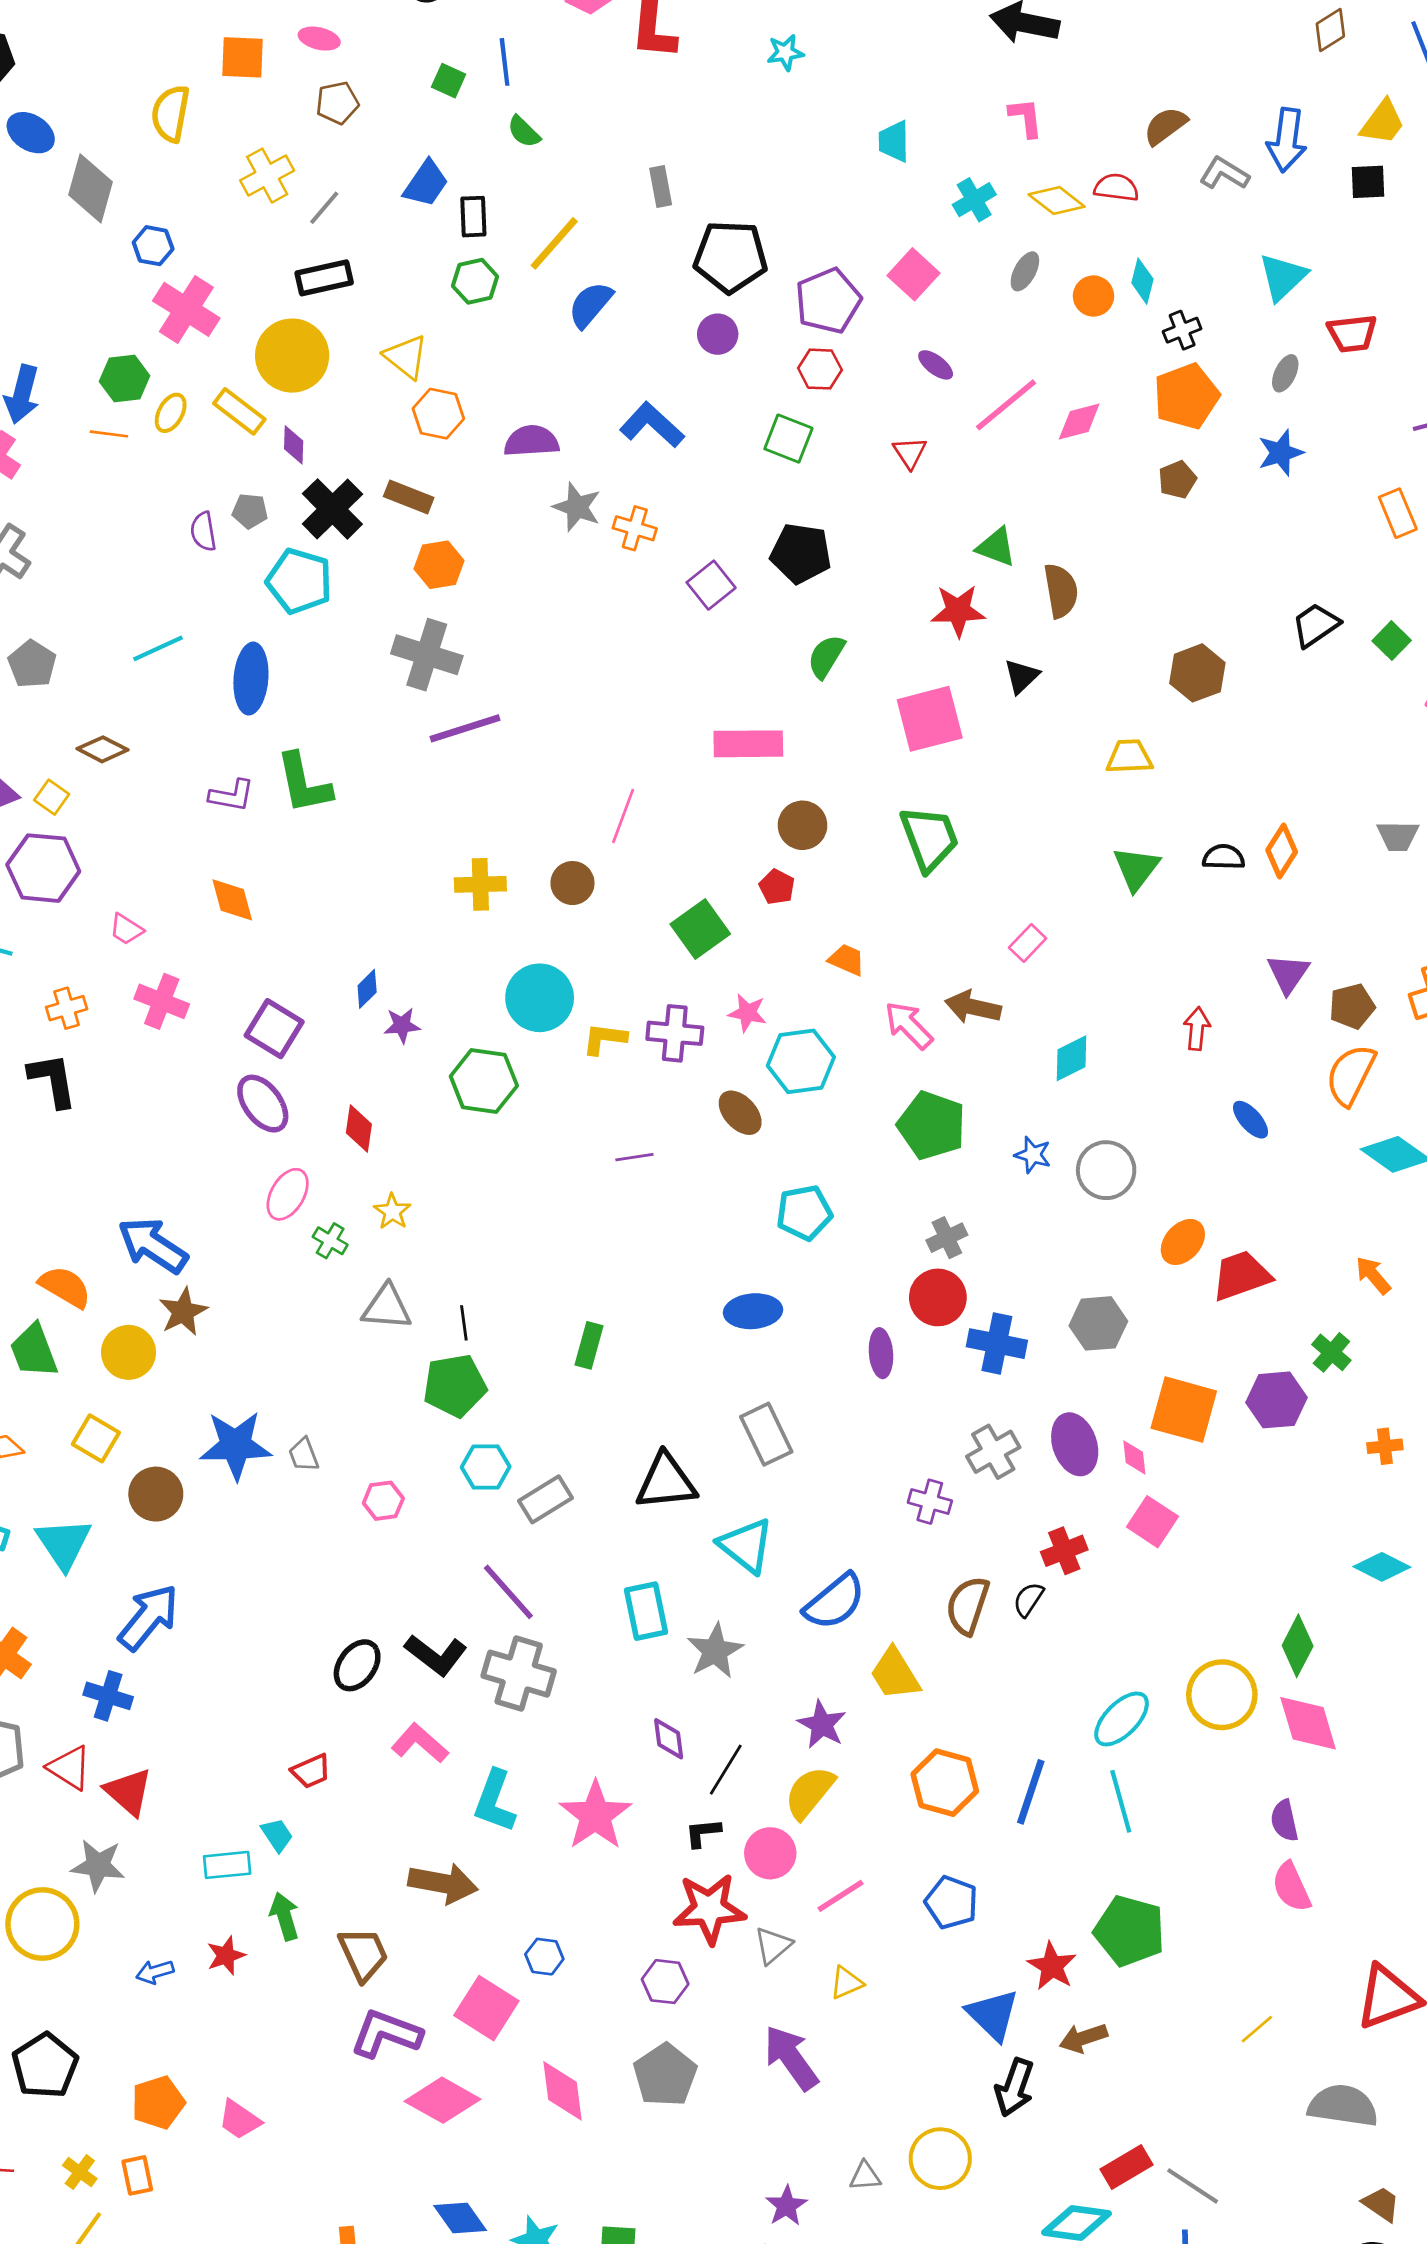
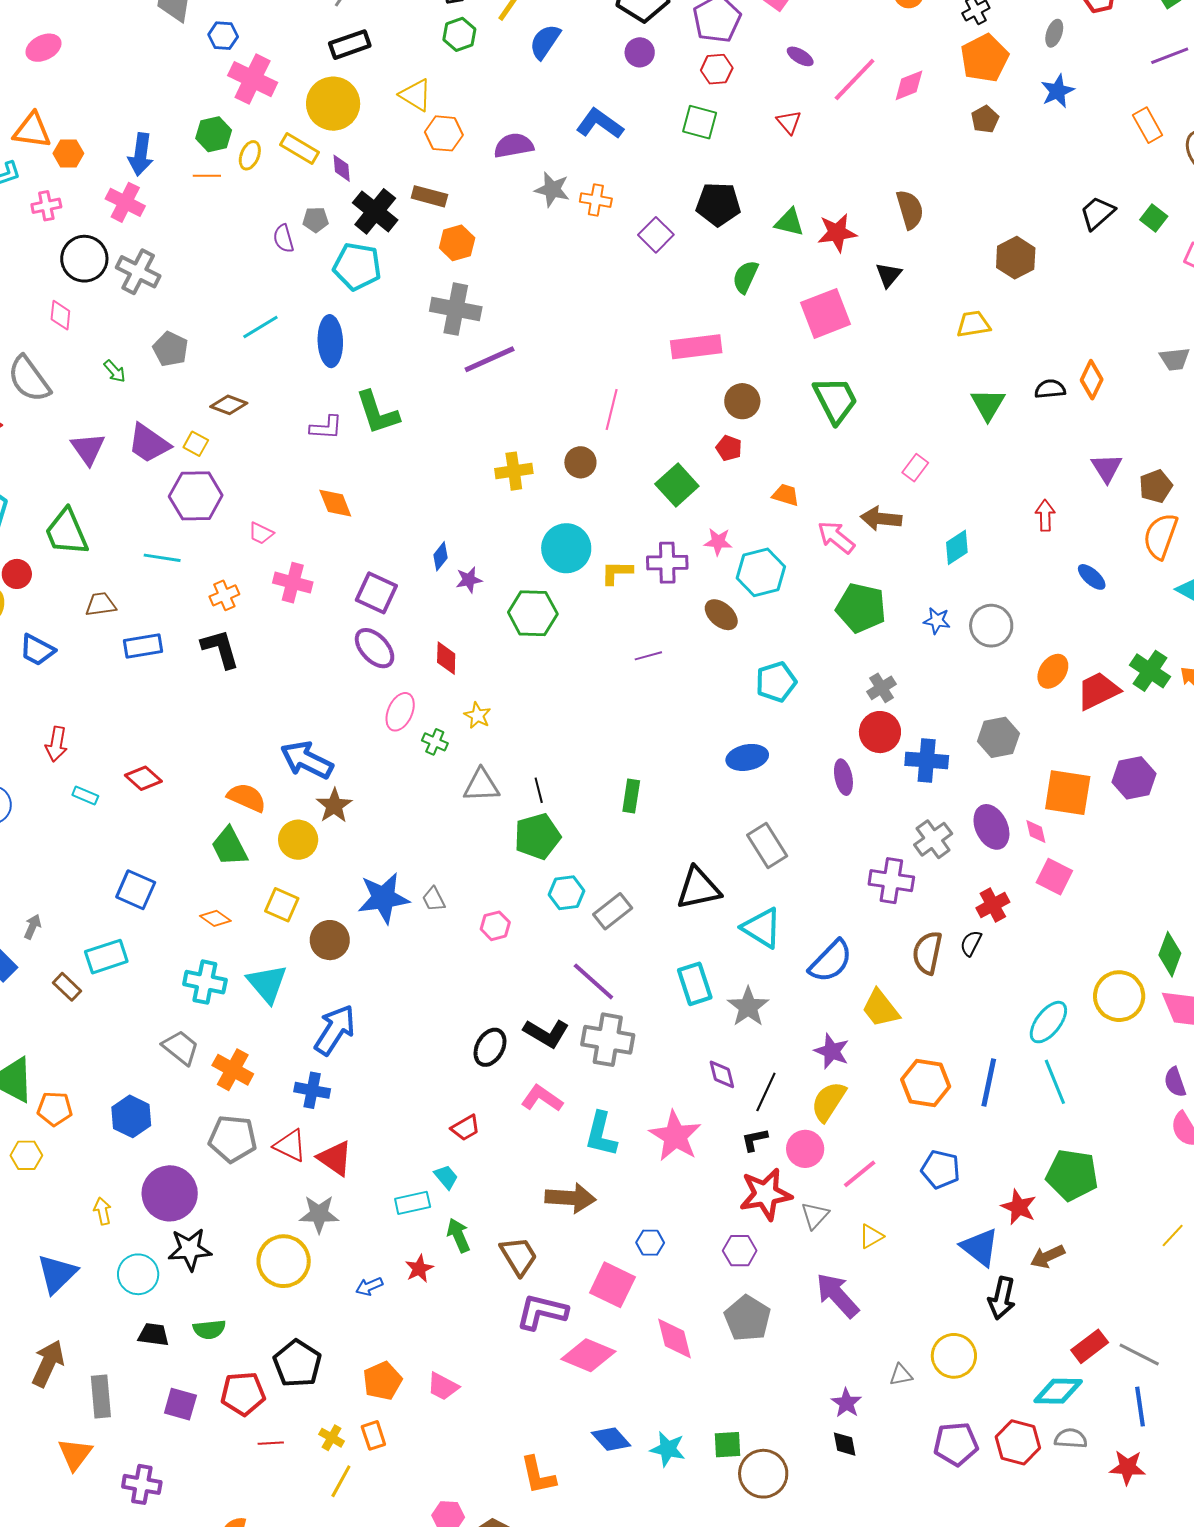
green triangle: (996, 547) -> (789, 222), moved
green cross: (1331, 1352) -> (1150, 671), moved, size x1.4
purple cross: (930, 1502) -> (891, 881), size x1.4

